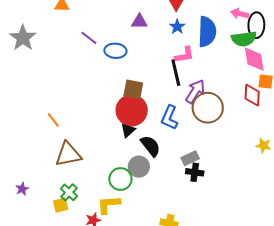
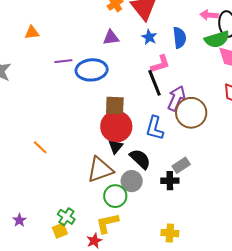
blue semicircle: (207, 32) -> (179, 38), size x0.7
purple line: (89, 38) -> (63, 61), turned -36
blue ellipse: (115, 51) -> (92, 70), size x1.4
brown triangle: (68, 154) -> (100, 170), moved
black cross: (195, 172) -> (170, 181), moved

